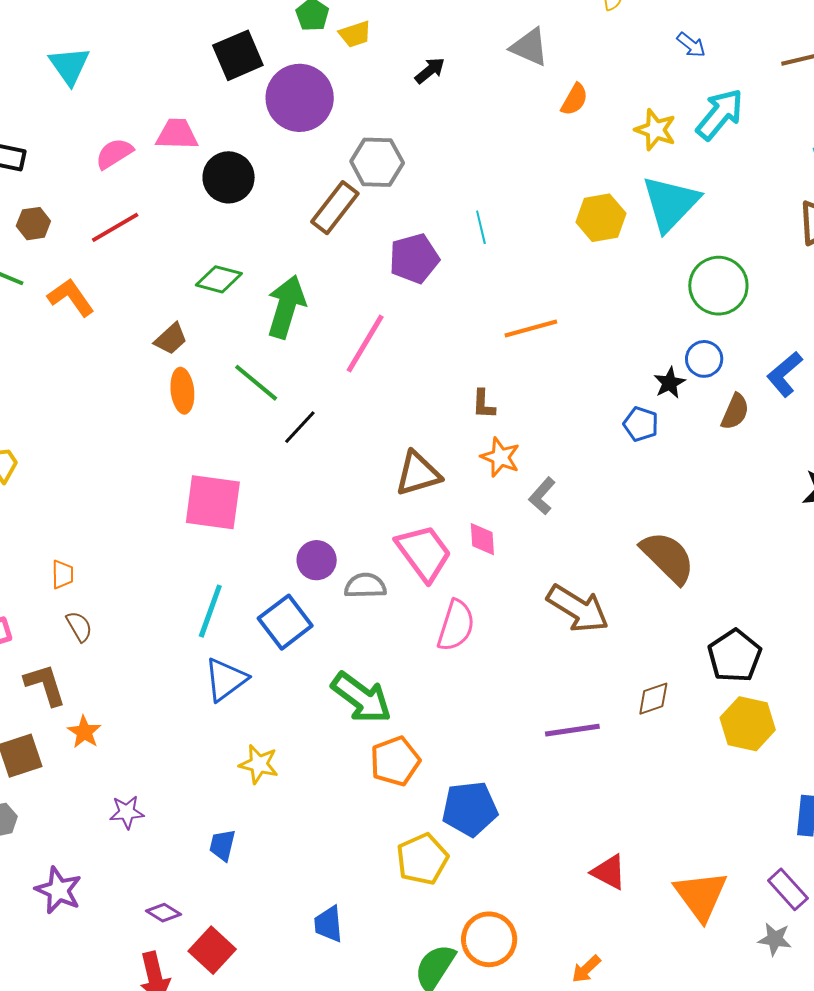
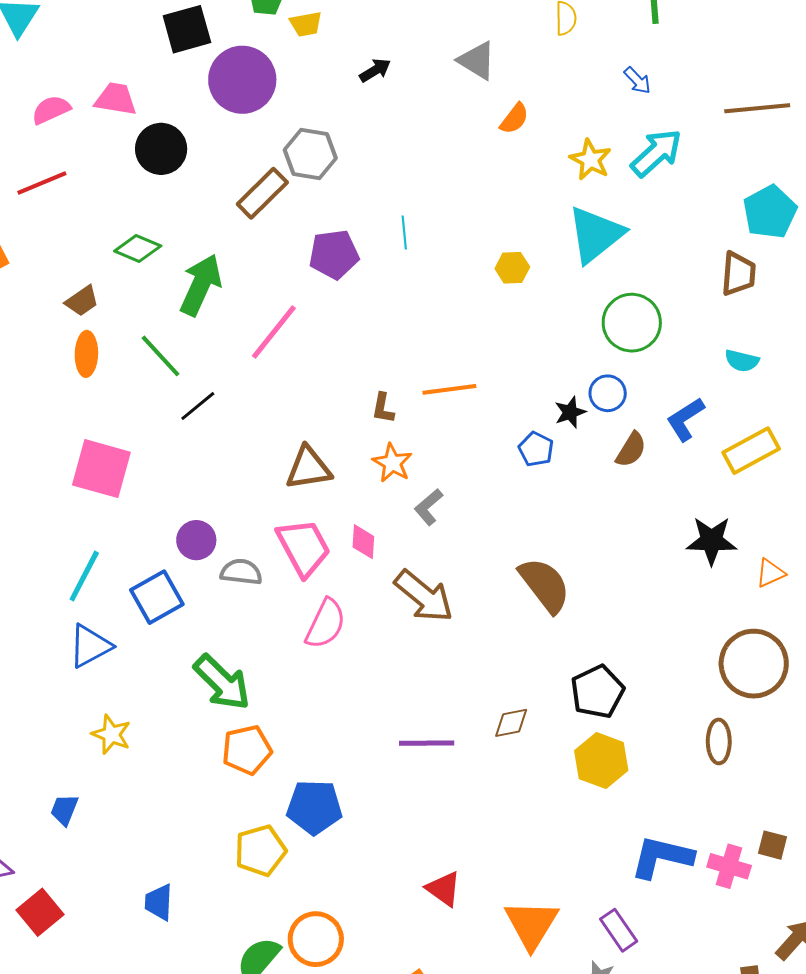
yellow hexagon: (601, 218) -> (512, 268), moved, size x0.7
orange line: (531, 329) -> (449, 389), moved
brown arrow: (578, 609) -> (424, 596), moved

